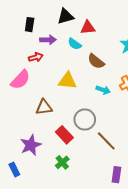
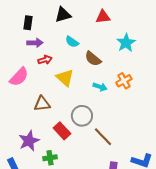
red triangle: (88, 28) -> (103, 17), moved
purple arrow: (48, 40) -> (35, 43), moved
red arrow: (36, 57) -> (45, 60), moved
yellow triangle: (67, 81) -> (65, 78), turned 36
green cross: (62, 162) -> (50, 158), moved, turned 32

